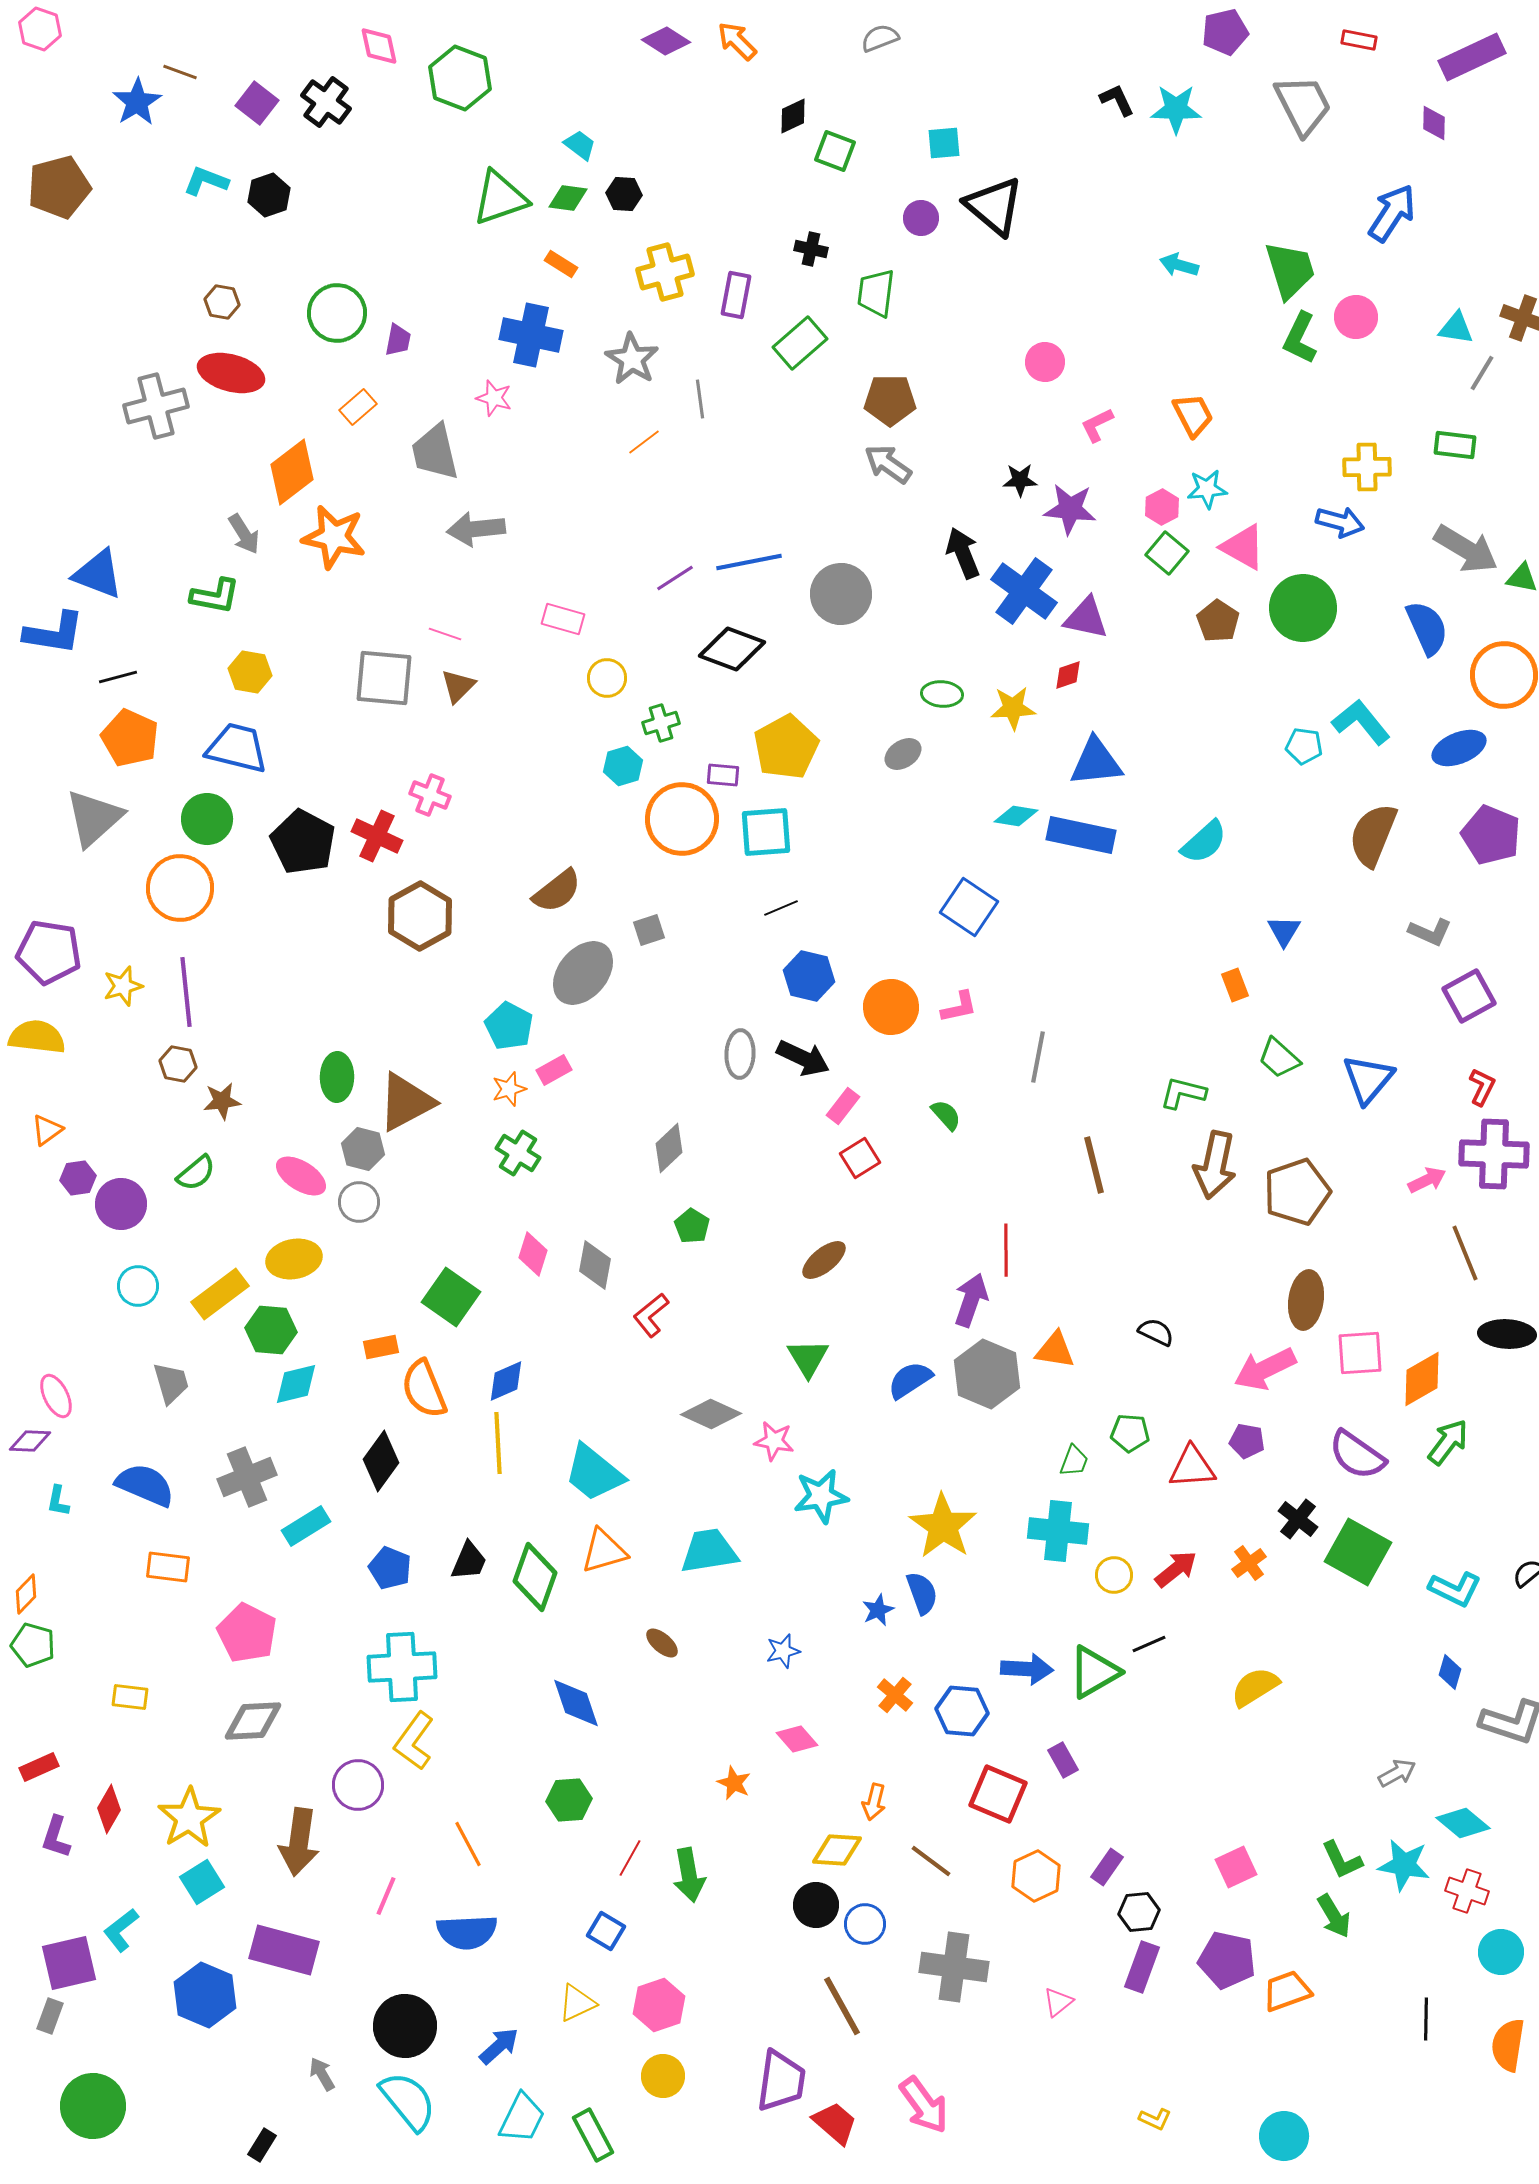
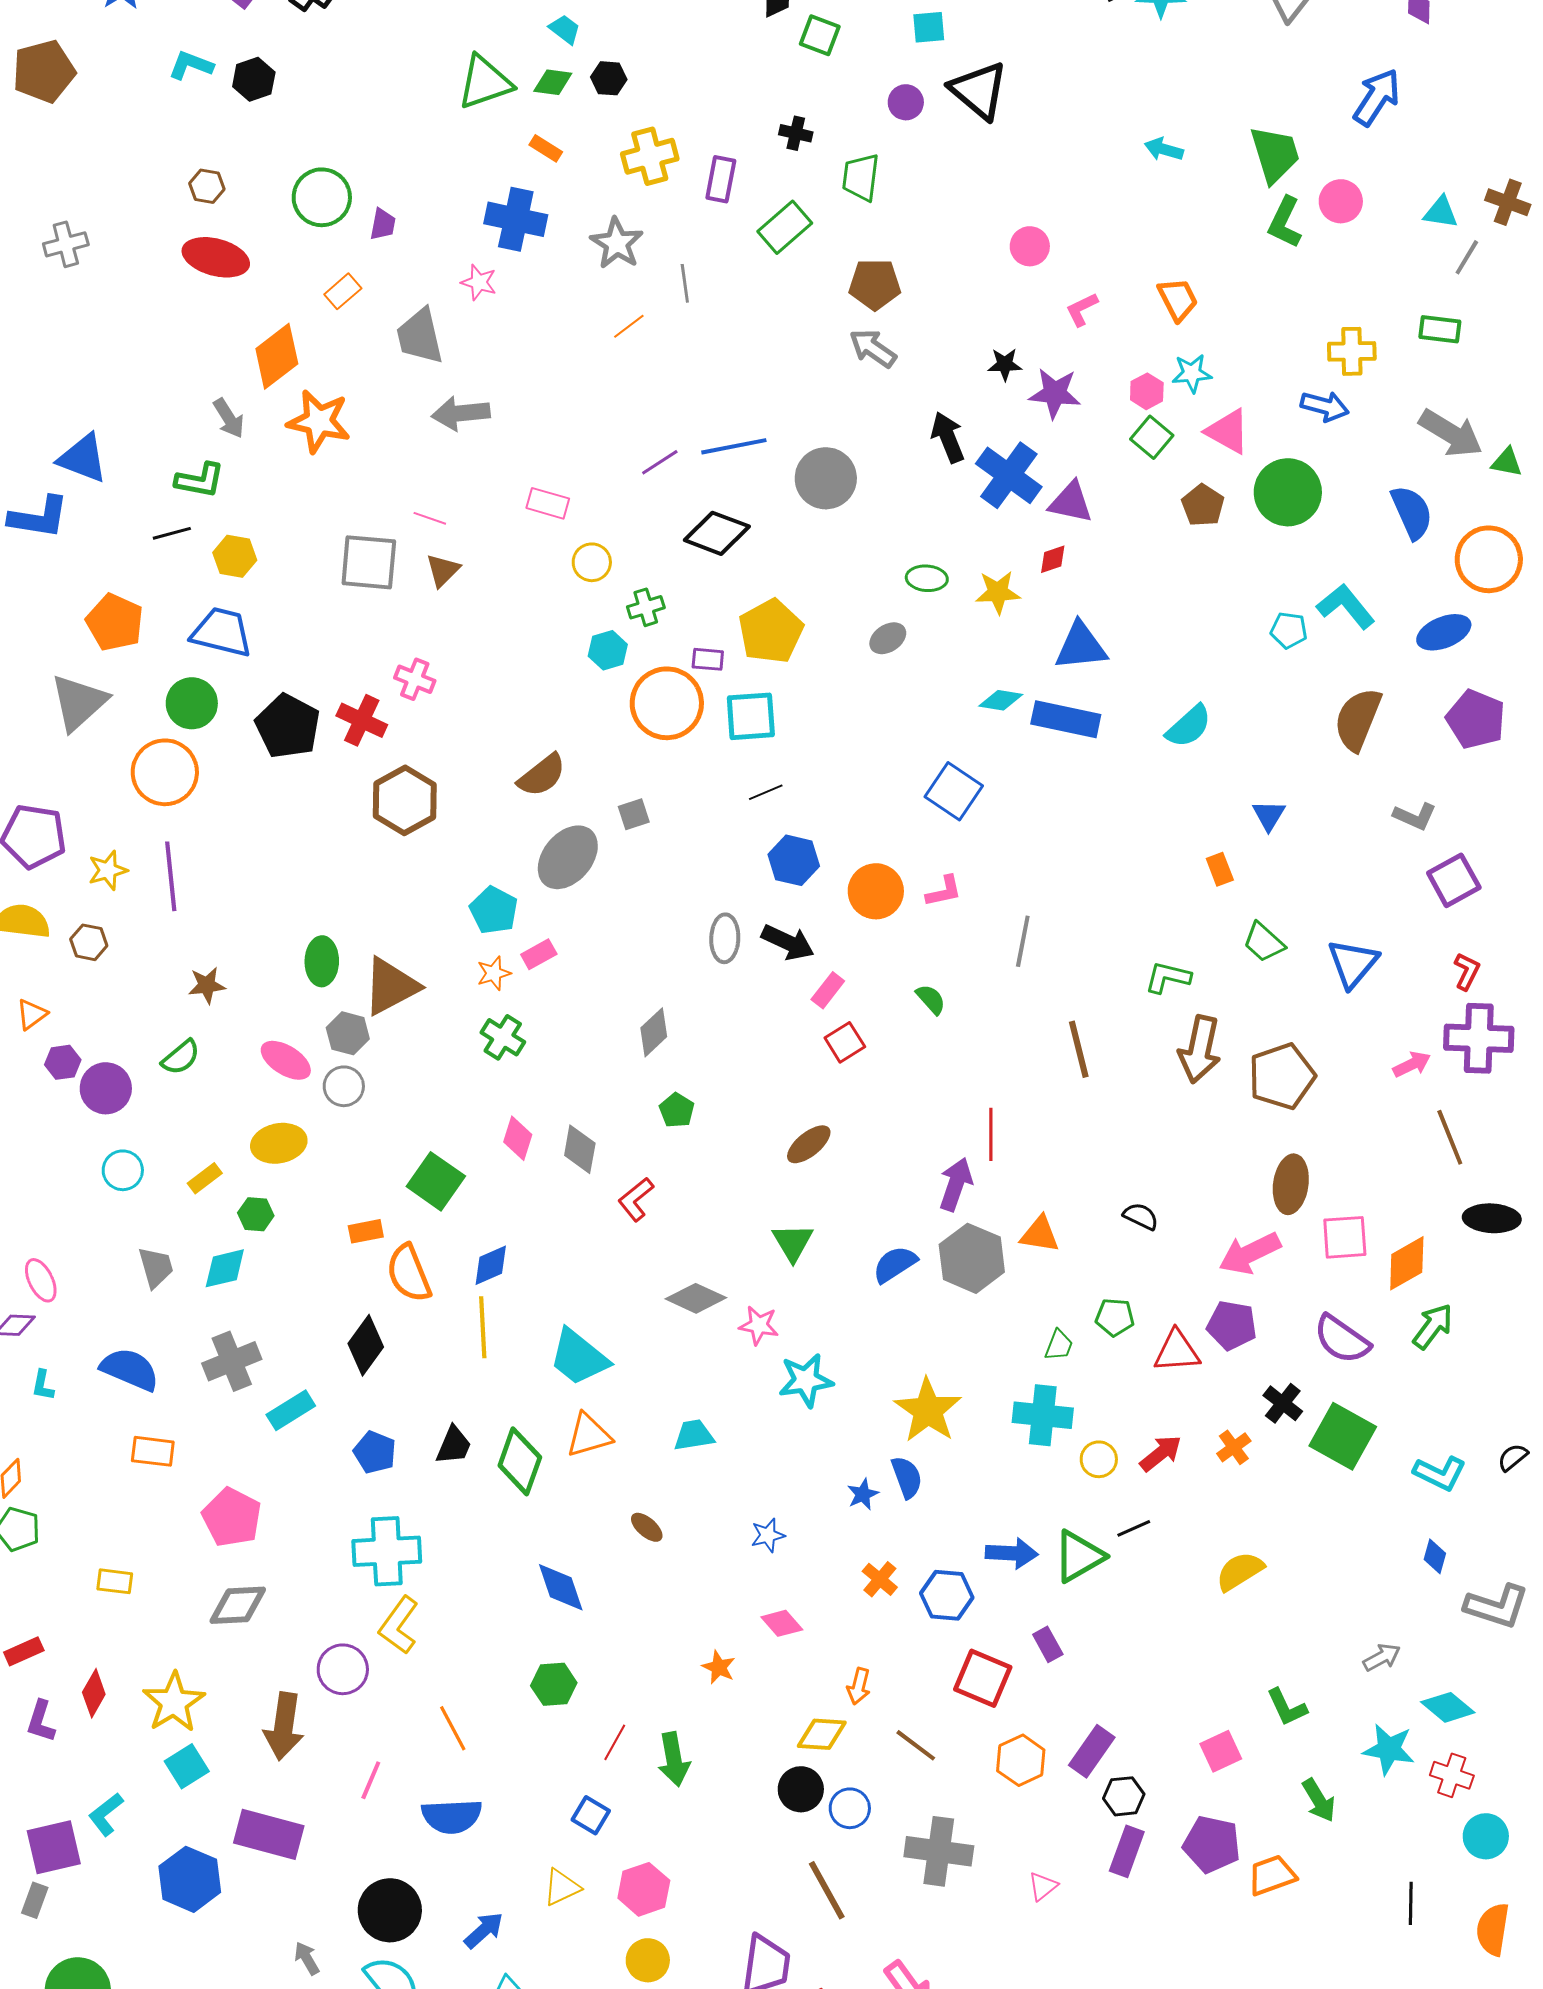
gray cross: (156, 406) -> (66, 244), moved, size x0.7
black line: (118, 677) -> (172, 533), moved
brown hexagon: (178, 1064) -> (89, 942), moved
yellow rectangle: (220, 1294) -> (205, 1178), size x0.6
green hexagon: (271, 1330) -> (256, 1214), size x0.7
cyan diamond: (296, 1384) -> (225, 1268), moved
purple pentagon: (1247, 1441) -> (1232, 1325), size x1.4
cyan trapezoid: (709, 1551) -> (694, 1435), size x0.7
green L-shape: (1342, 1860) -> (1287, 1707), moved
purple rectangle: (1107, 1867) -> (1092, 1751), size x1.4

